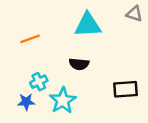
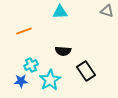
cyan triangle: (88, 25) -> (60, 12), moved, size x0.7
black rectangle: (126, 89) -> (86, 71), moved, turned 60

